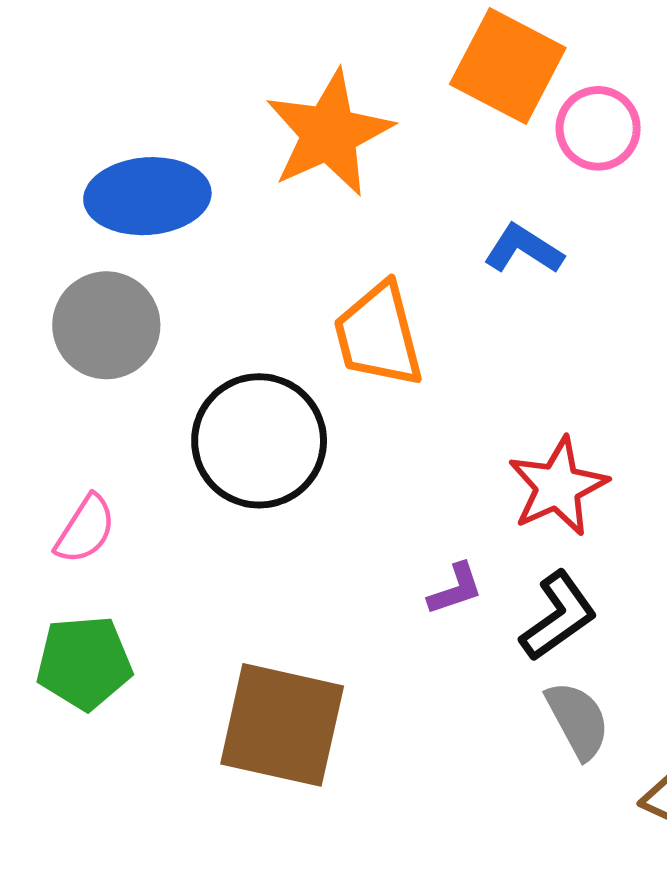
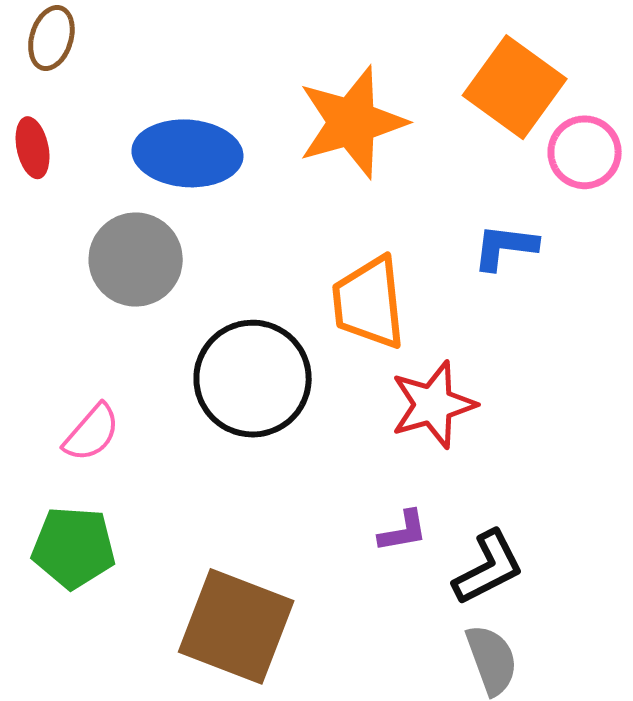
blue L-shape: (523, 249) -> (505, 247), turned -34
red star: (558, 487) -> (433, 405), moved

